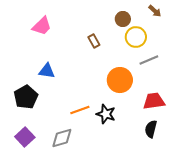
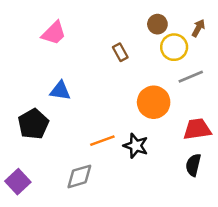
brown arrow: (155, 11) -> (198, 28), moved, turned -104
purple square: (25, 137) -> (18, 182), moved

